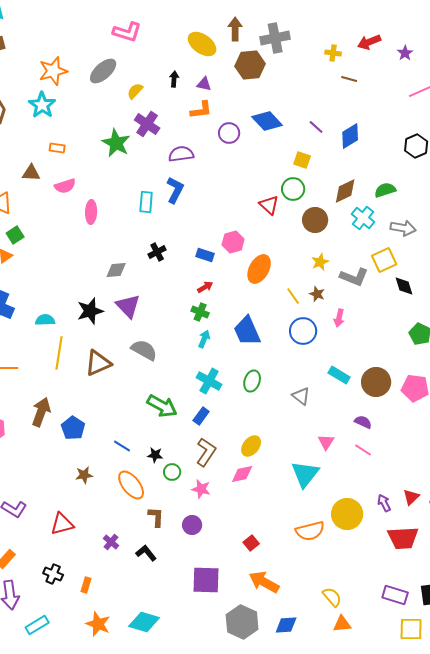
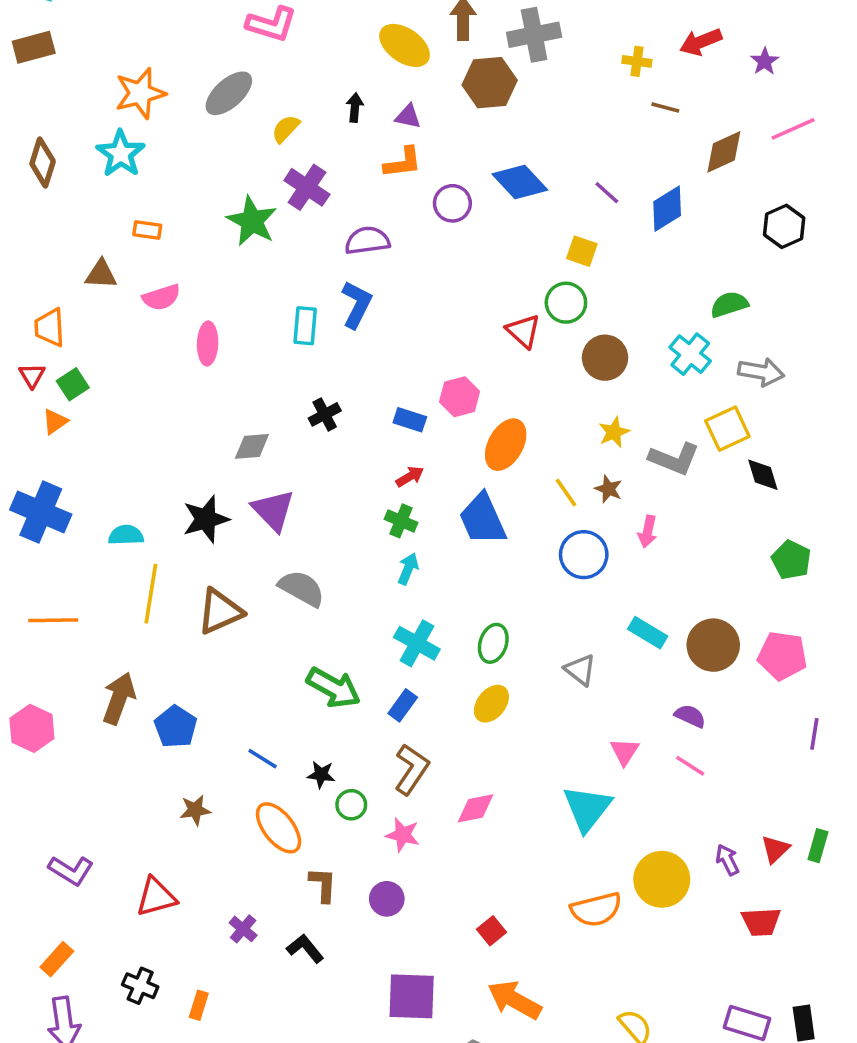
brown diamond: (345, 191) -> (724, 152), moved
blue trapezoid: (247, 331) -> (483, 519), moved
yellow ellipse: (251, 446) -> (491, 704), moved
red trapezoid: (403, 538) -> (761, 922), size x0.7

